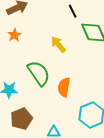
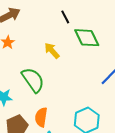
orange semicircle: (64, 87) -> (41, 117), moved

